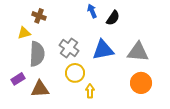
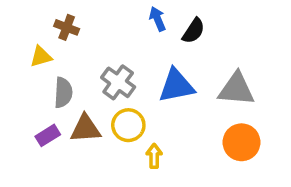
gray semicircle: (37, 54) -> (63, 93), size x0.7
purple rectangle: (18, 79) -> (48, 135), moved
brown triangle: (40, 89) -> (85, 129), moved

